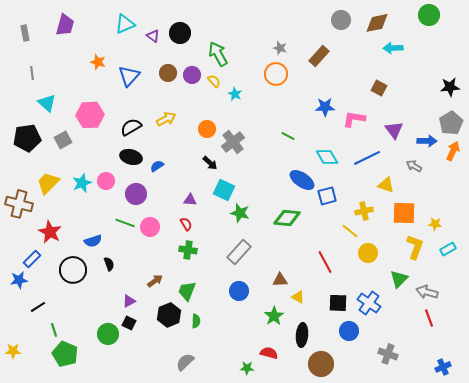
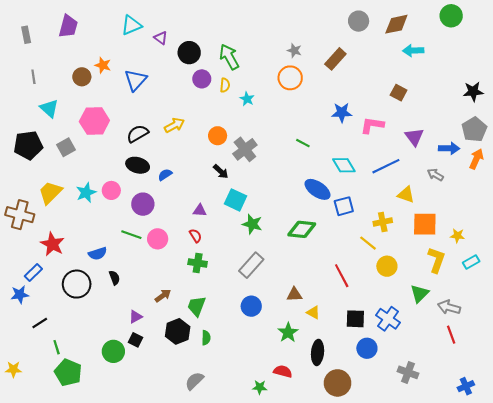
black circle: (180, 33) -> (189, 53), moved
brown circle: (168, 73) -> (82, 77), moved
yellow semicircle: (214, 81) -> (225, 85), turned 48

